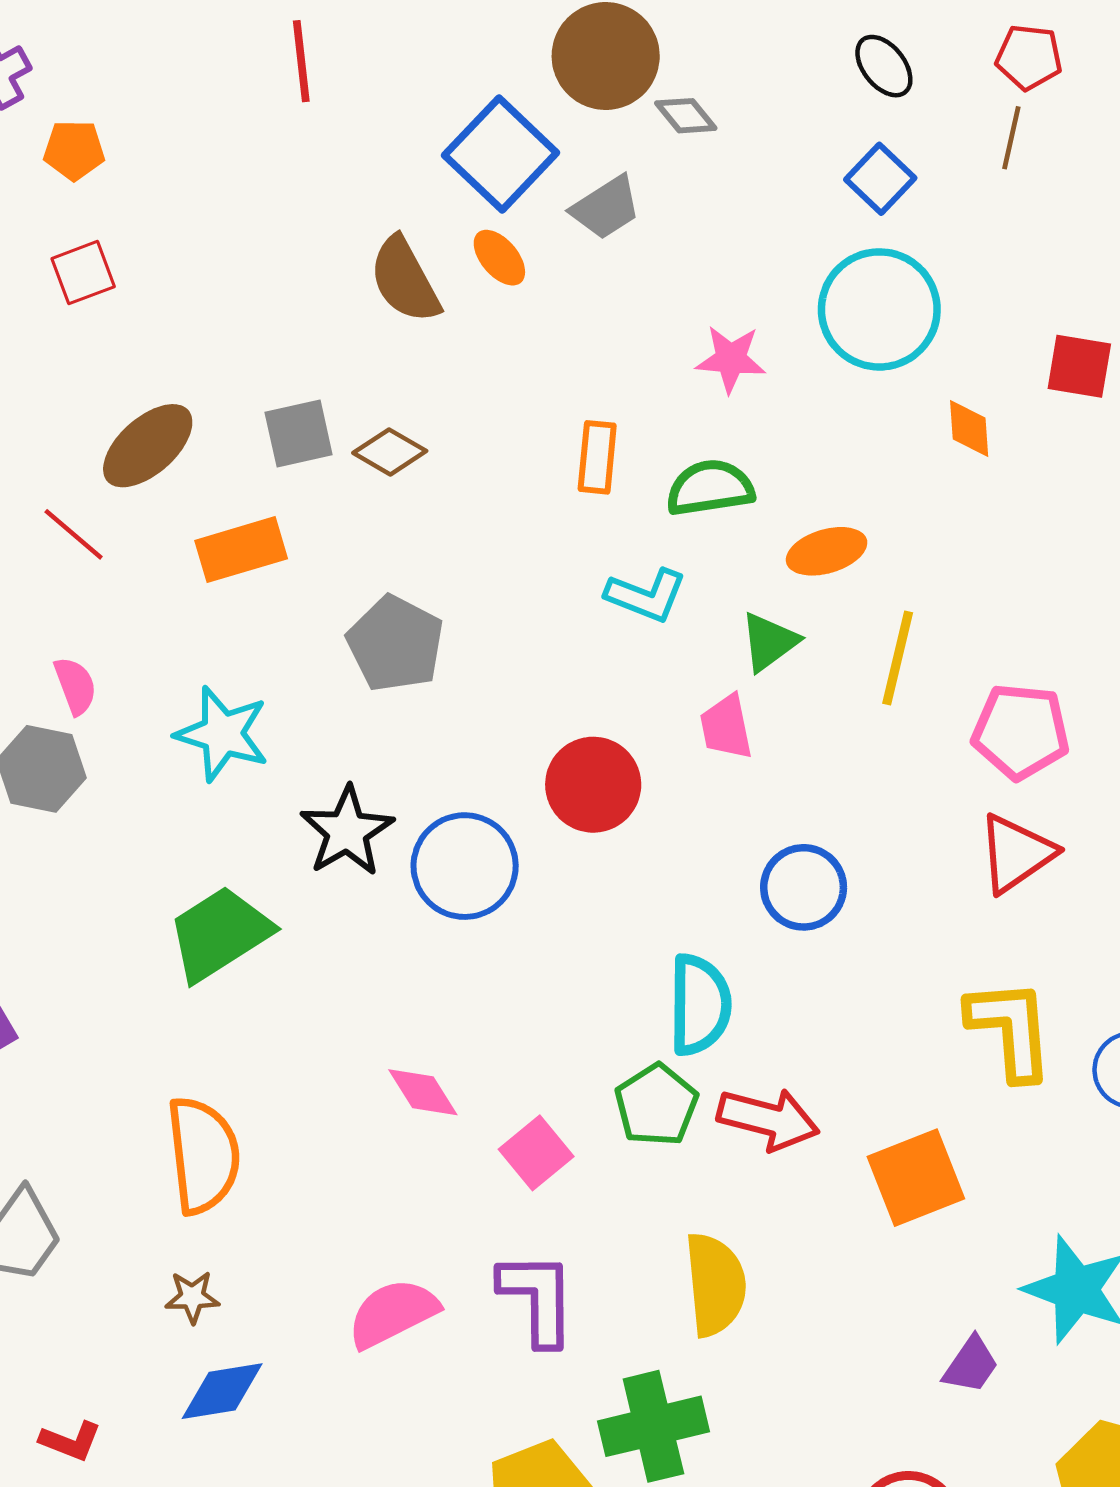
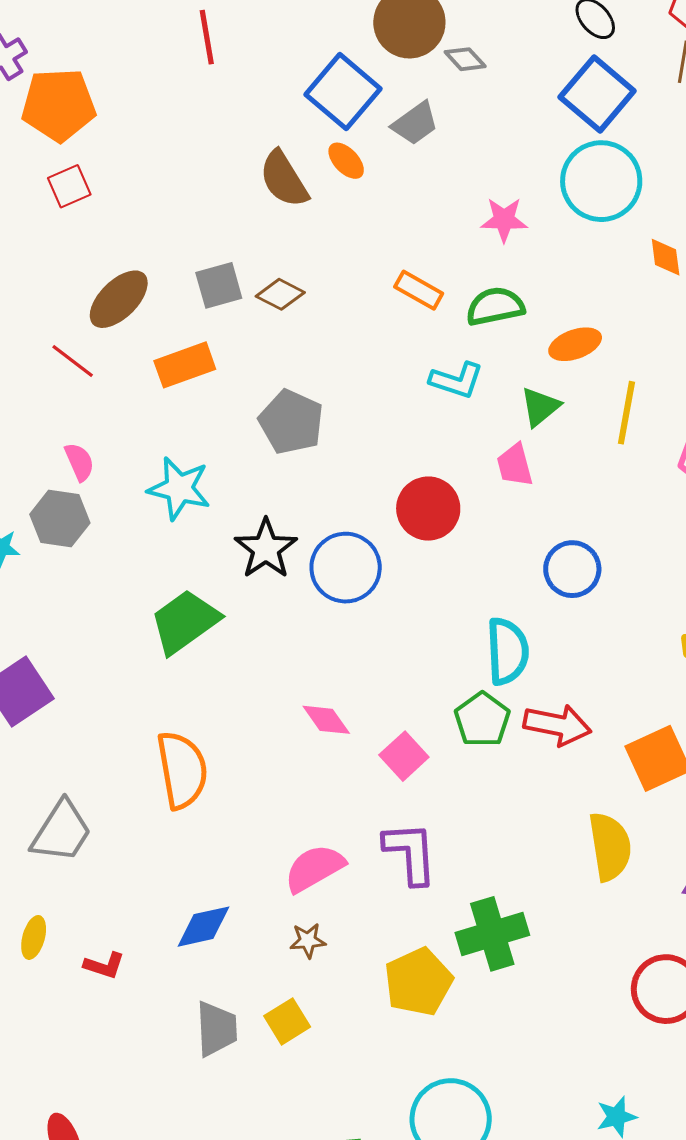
orange pentagon: (74, 150) -> (59, 105), size x1.8
blue square: (880, 179) -> (597, 94), size x1.6
orange rectangle: (597, 457) -> (419, 290), turned -63
yellow semicircle: (715, 1284) -> (610, 847), moved
brown star: (192, 1297) -> (308, 941), moved

